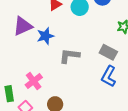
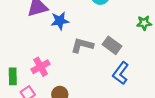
gray rectangle: (108, 52) -> (112, 45), moved

